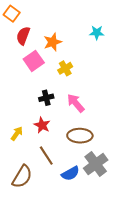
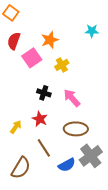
red semicircle: (23, 36) -> (14, 41), moved
black cross: (46, 98) -> (44, 93), turned 32

